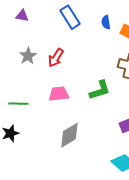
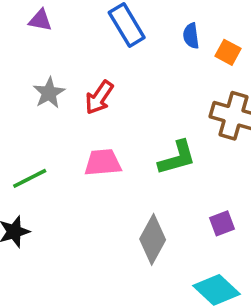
green line: (18, 104) -> (30, 178), turned -30
gray diamond: (69, 135) -> (153, 239), moved, turned -32

